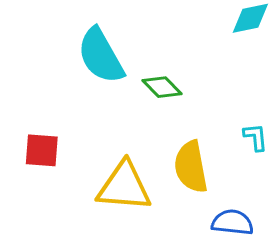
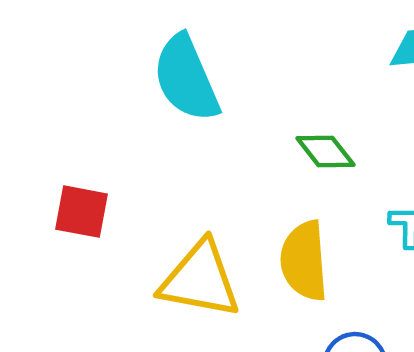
green diamond: (162, 87) -> (325, 152), moved

